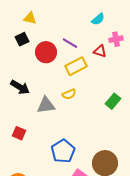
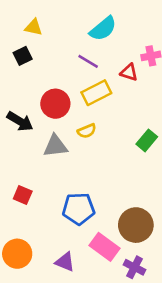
cyan semicircle: (98, 19) -> (103, 29), moved, size x1.5
red circle: (46, 52) -> (55, 104), moved
red square: (19, 133) -> (23, 195), moved
blue pentagon: (63, 151) -> (79, 209), turned 30

